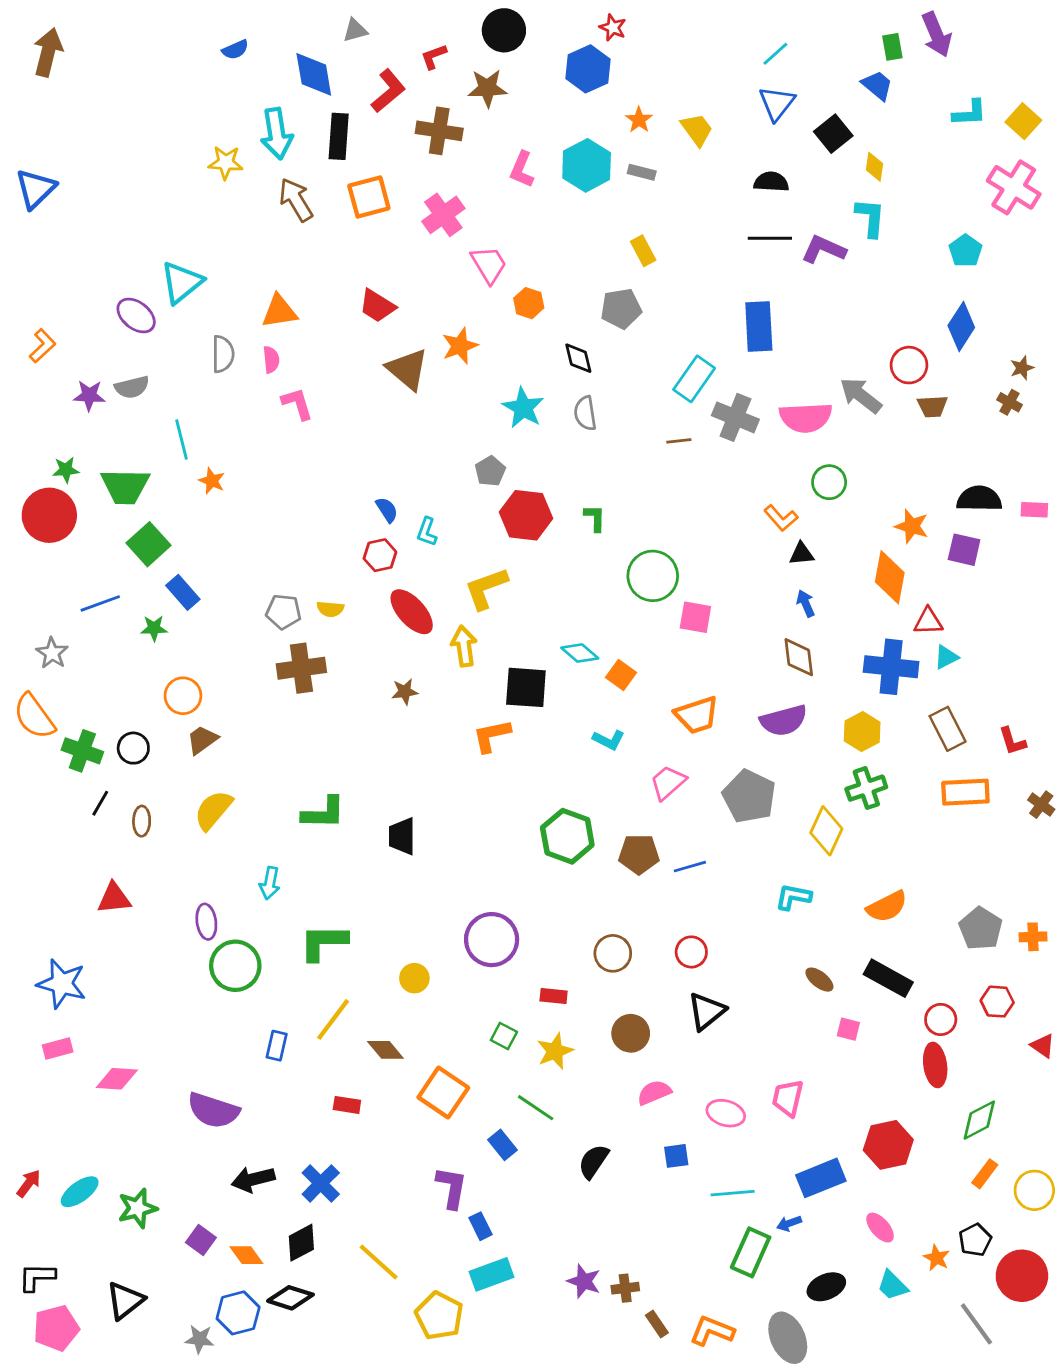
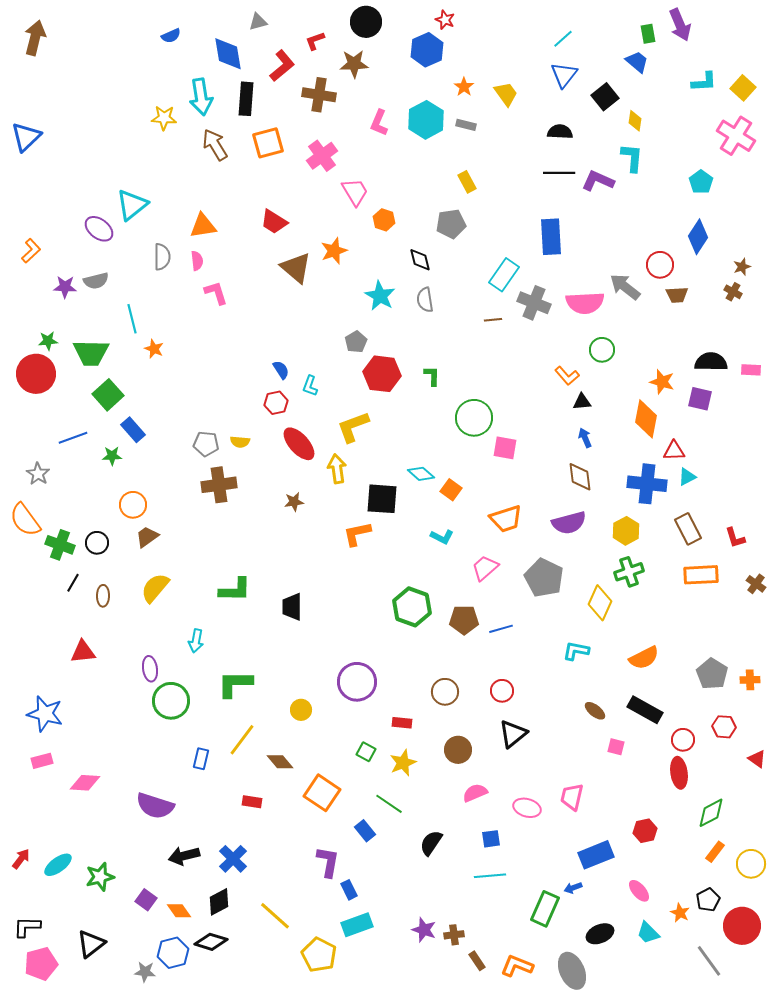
red hexagon: (888, 1145) -> (645, 831), size x0.7
cyan line: (733, 1193) -> (490, 876), moved

